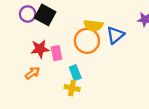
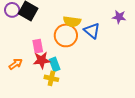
blue triangle: (115, 35) -> (92, 31), turned -42
red star: (40, 49) -> (42, 60), moved

